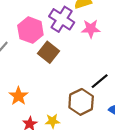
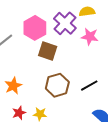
brown square: (49, 52) -> (48, 51), turned -30
brown hexagon: (81, 102) -> (57, 85), moved

